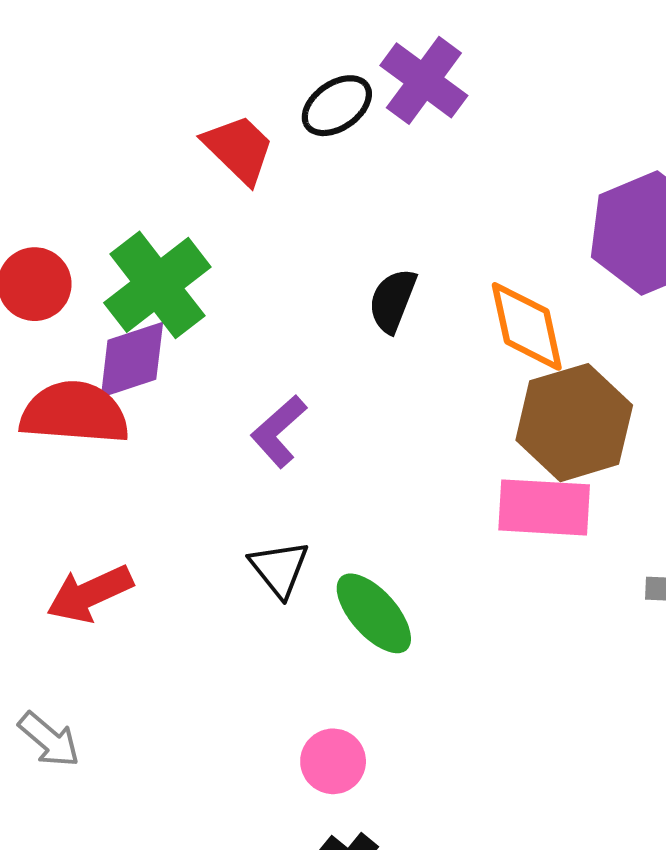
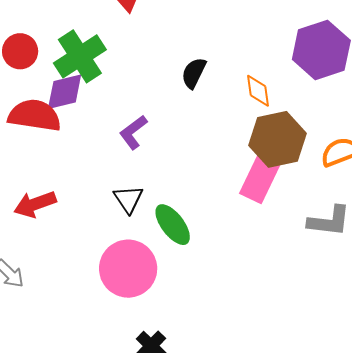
orange diamond: (527, 326) -> (258, 91), size x0.7
pink rectangle: (544, 507) -> (260, 180), turned -72
pink circle: (333, 761) -> (128, 269), moved, size x1.8

